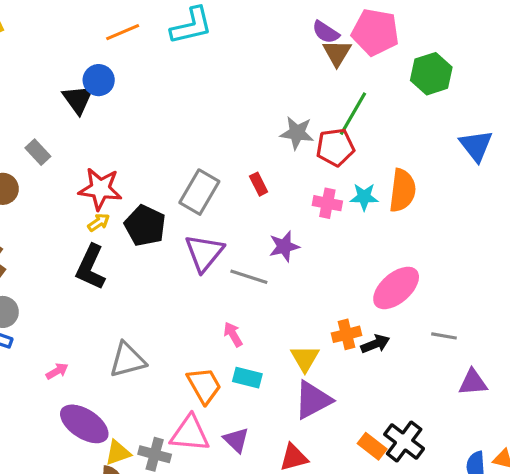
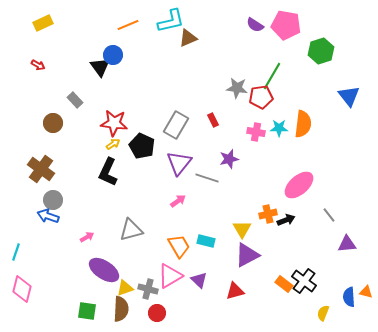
brown triangle: (337, 53) -> (188, 38), moved, turned 36
pink arrow: (233, 334) -> (178, 201), moved, turned 84
gray line: (444, 336) -> (329, 215), turned 42
pink triangle: (190, 433) -> (170, 276), turned -36

